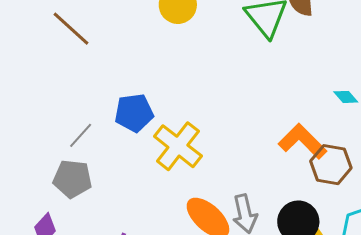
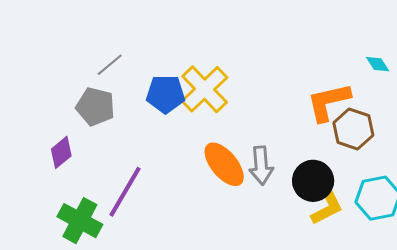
blue pentagon: (134, 113) -> (166, 94), moved
orange L-shape: (302, 141) -> (328, 102), turned -66

